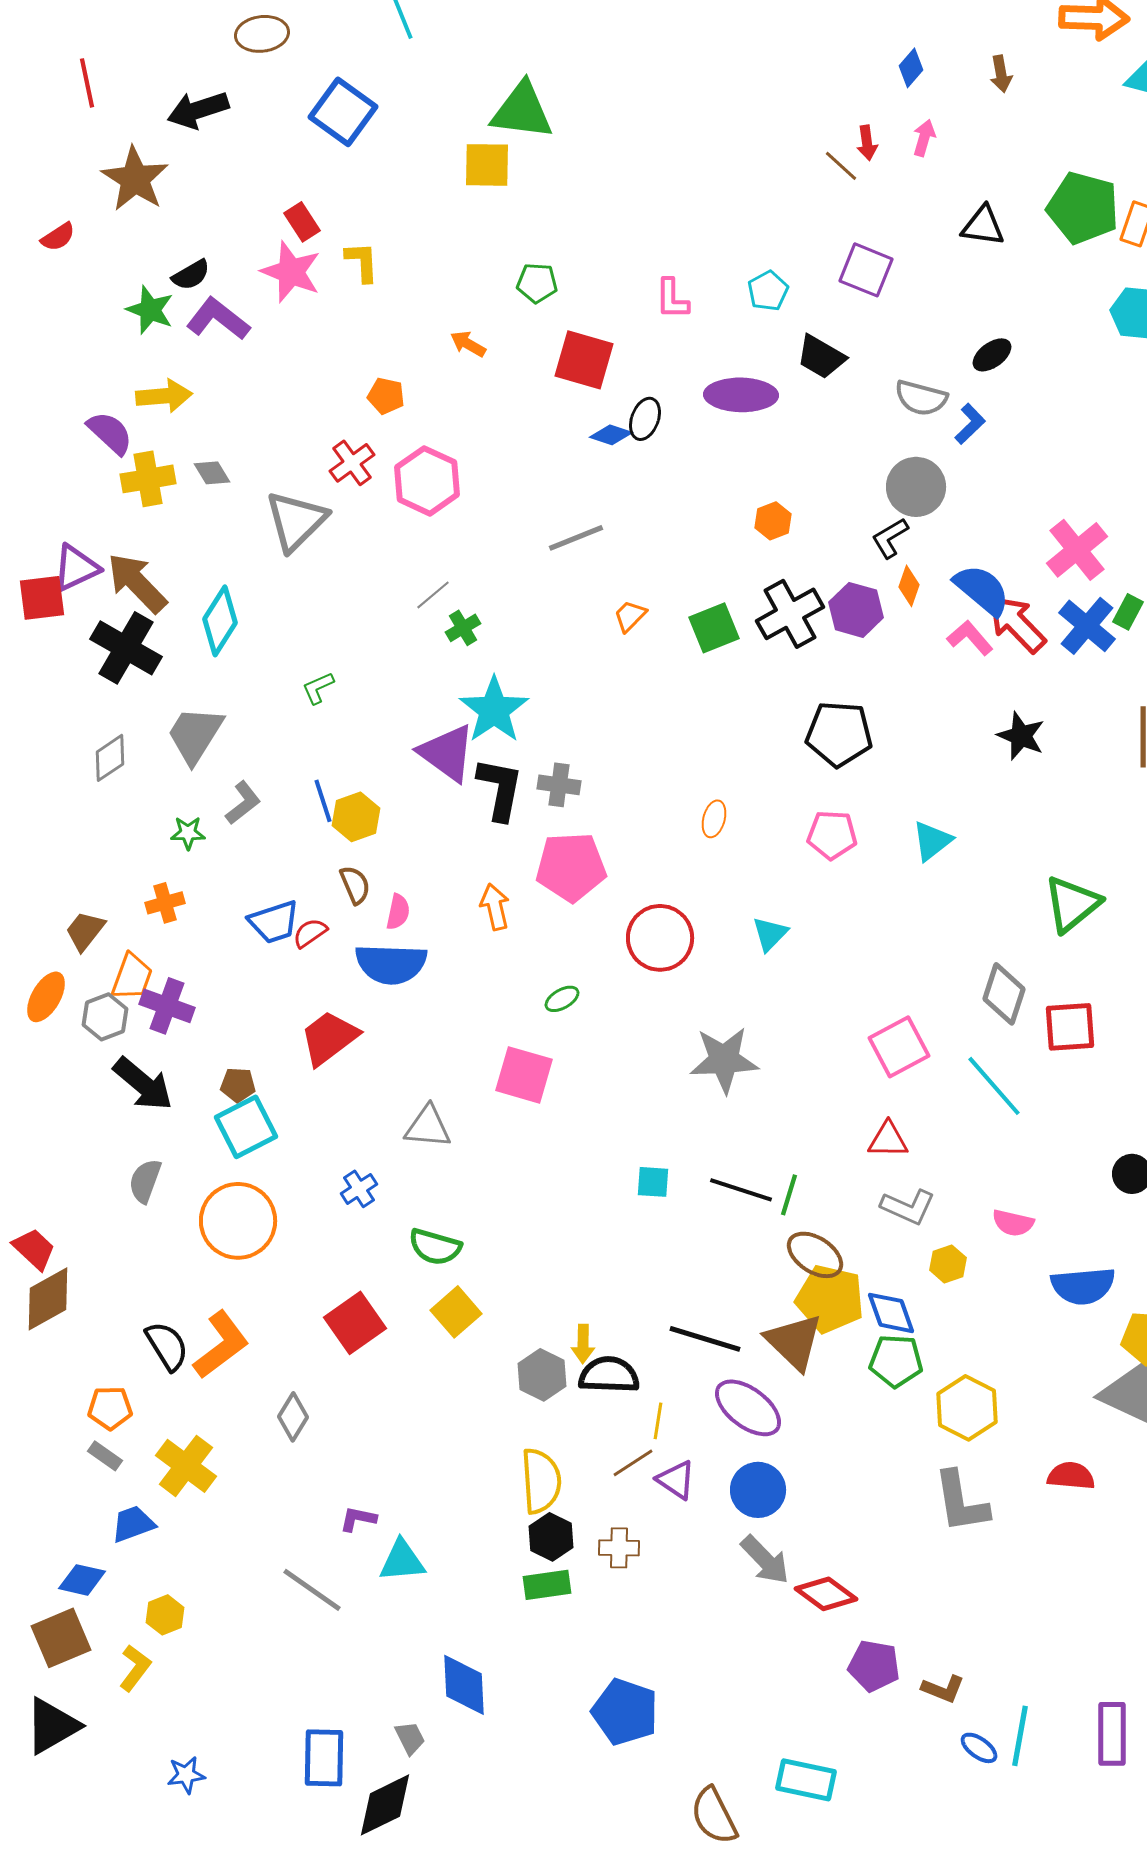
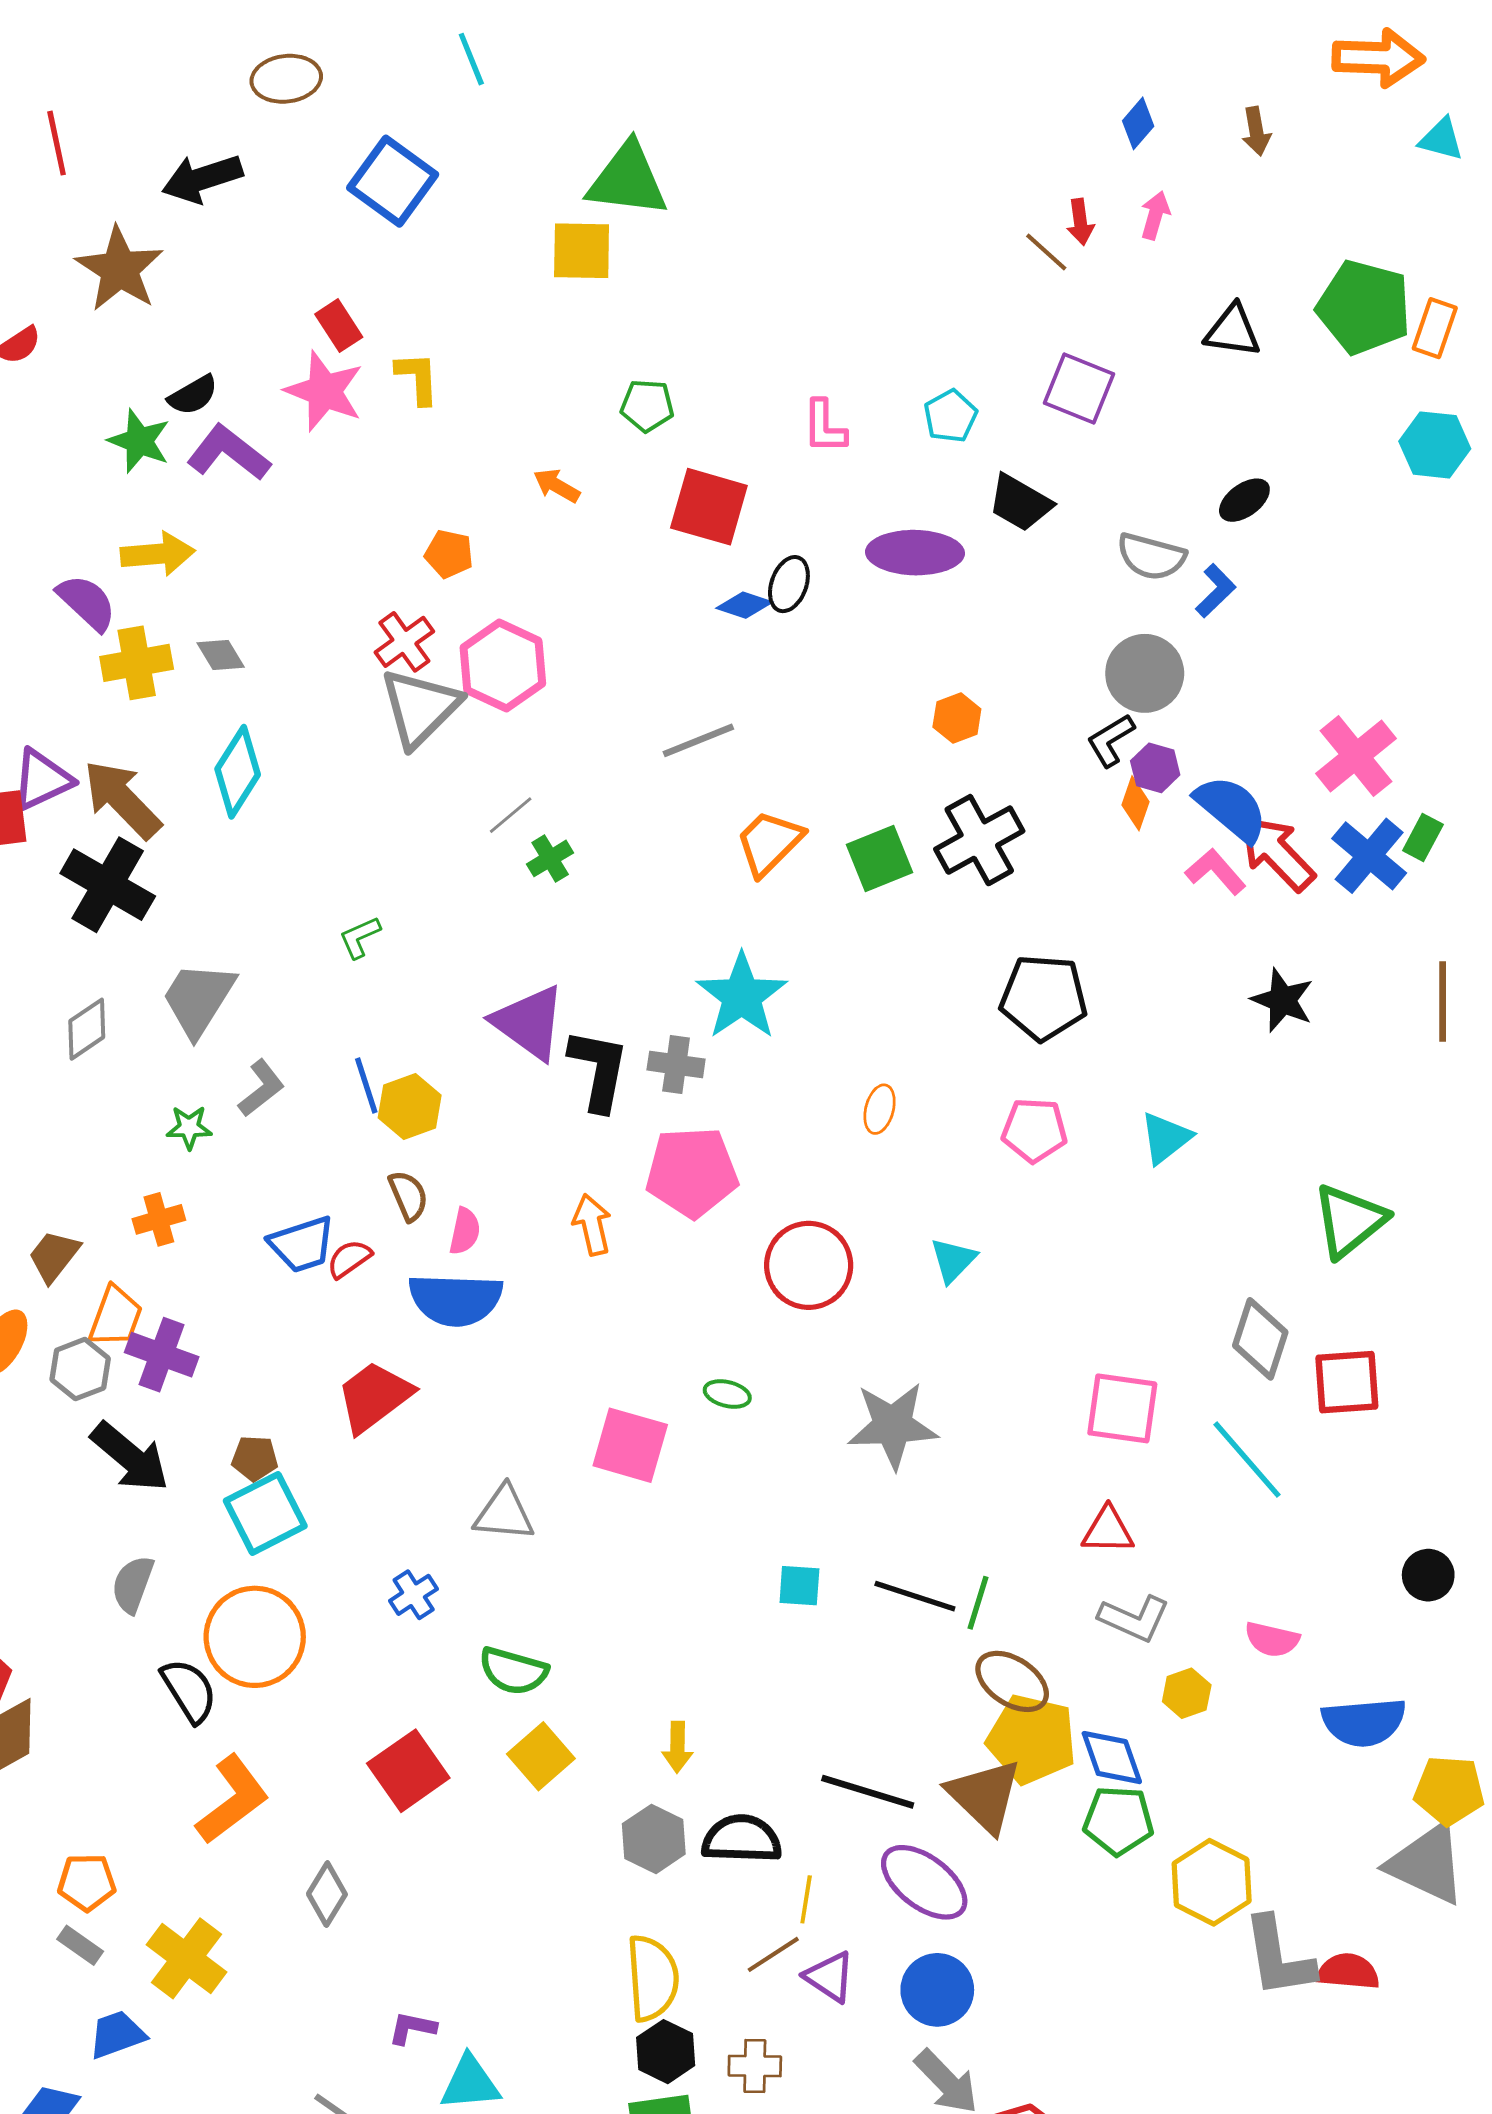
gray triangle: (296, 521) -> (420, 707), moved
purple hexagon: (856, 610) -> (1155, 768), moved, size x0.7
orange trapezoid: (630, 616) -> (769, 843), size x1.6
cyan diamond: (220, 621) -> (238, 772), moved
cyan star: (494, 710) -> (742, 996), moved
green ellipse: (562, 999) -> (727, 1394), moved, turned 44
pink square: (899, 1047) -> (1122, 1408), turned 36
yellow arrow: (583, 1344) -> (677, 1747), moved
black semicircle: (167, 1346) -> (189, 1691), moved
gray L-shape: (961, 1502) -> (1279, 1957), moved

